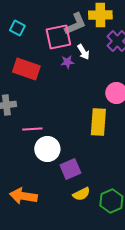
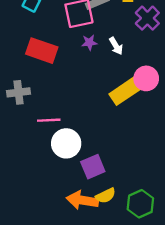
white arrow: (83, 52) -> (116, 46), moved
yellow rectangle: (98, 122) -> (125, 91), moved, turned 52
orange arrow: (23, 196) -> (82, 200), moved

